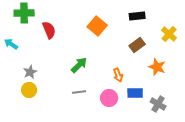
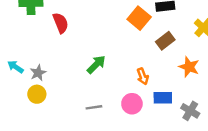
orange square: (97, 26) -> (139, 18), moved
cyan arrow: (11, 44) -> (15, 67), moved
gray line: (79, 92) -> (94, 107), moved

